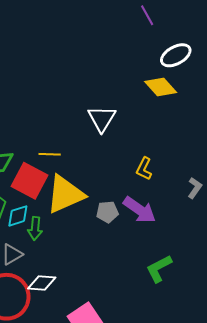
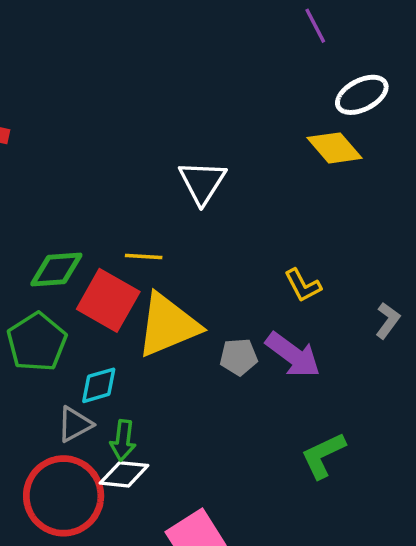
white triangle: (102, 119) -> (202, 182), moved
yellow L-shape: (144, 169) -> (303, 285), turned -55
cyan diamond: (18, 216) -> (99, 385), moved
green arrow: (35, 228) -> (123, 440), moved

